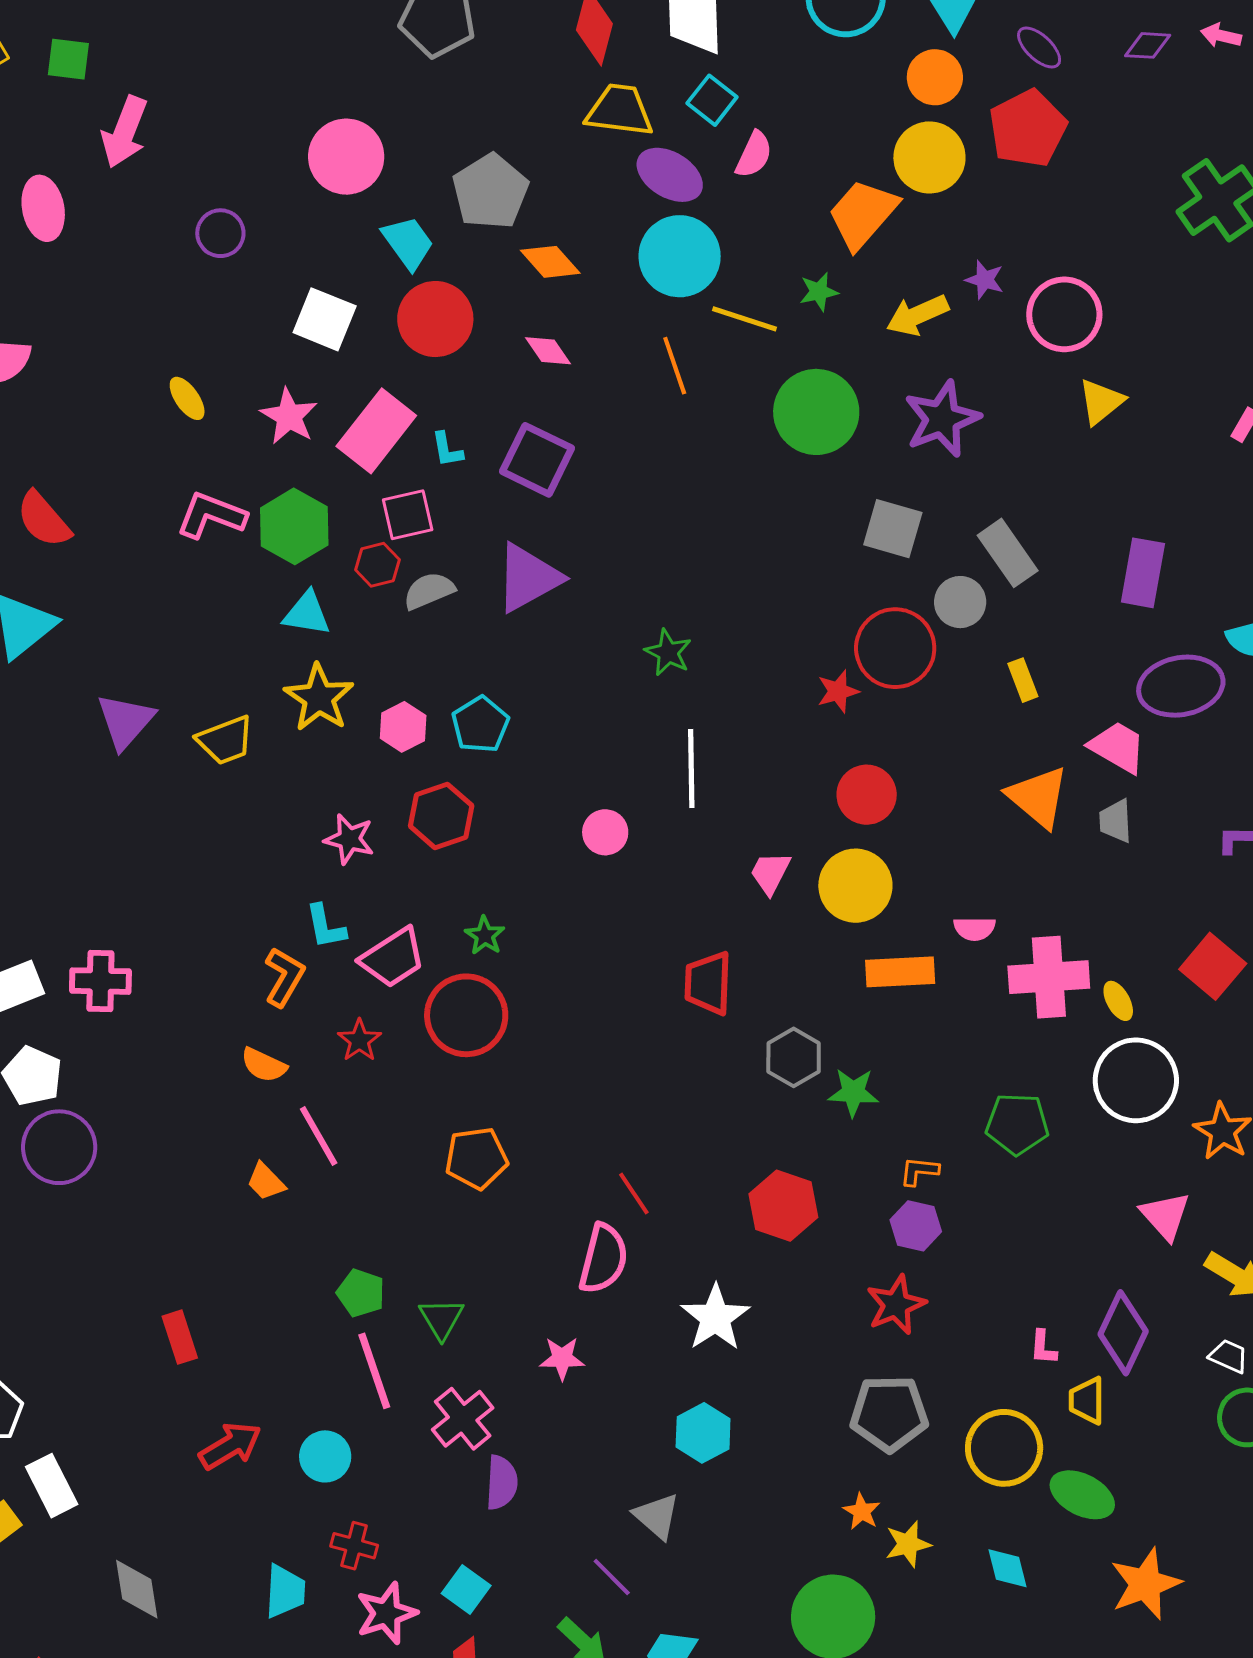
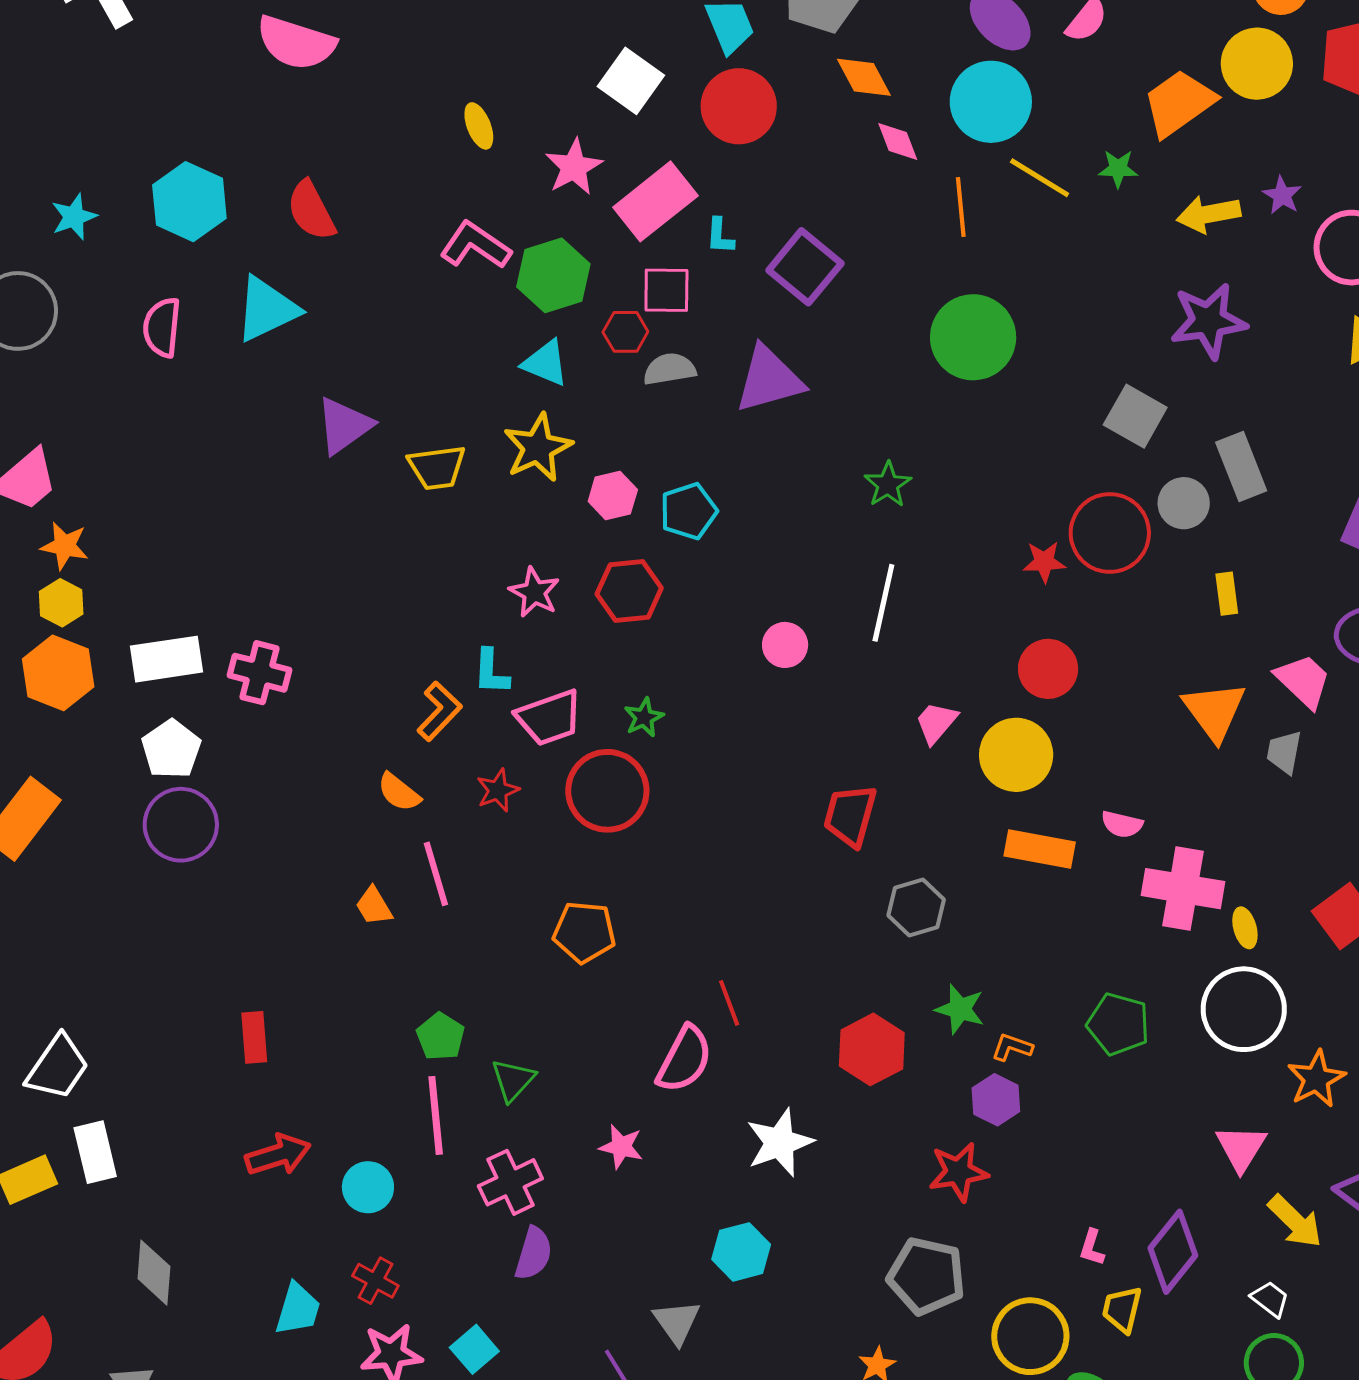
pink diamond: (548, 351) -> (898, 141), moved
green circle: (816, 412) -> (973, 337), moved
green star: (853, 1092) -> (960, 1009), moved

